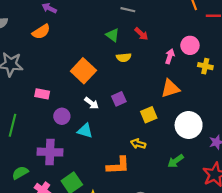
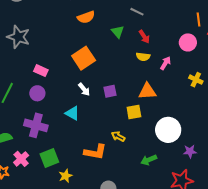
orange semicircle: (41, 32) -> (86, 17), moved
pink circle: (190, 45) -> (188, 42), moved
yellow semicircle: (124, 57) -> (143, 57), moved
orange triangle: (170, 88) -> (147, 91), moved
purple circle: (62, 116) -> (37, 93), moved

